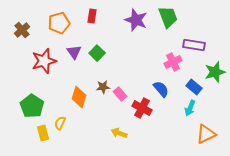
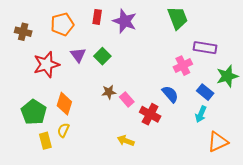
purple star: (136, 20) -> (125, 21), moved
brown cross: (22, 30) -> (23, 32), turned -35
orange diamond: (79, 97) -> (64, 104), moved

